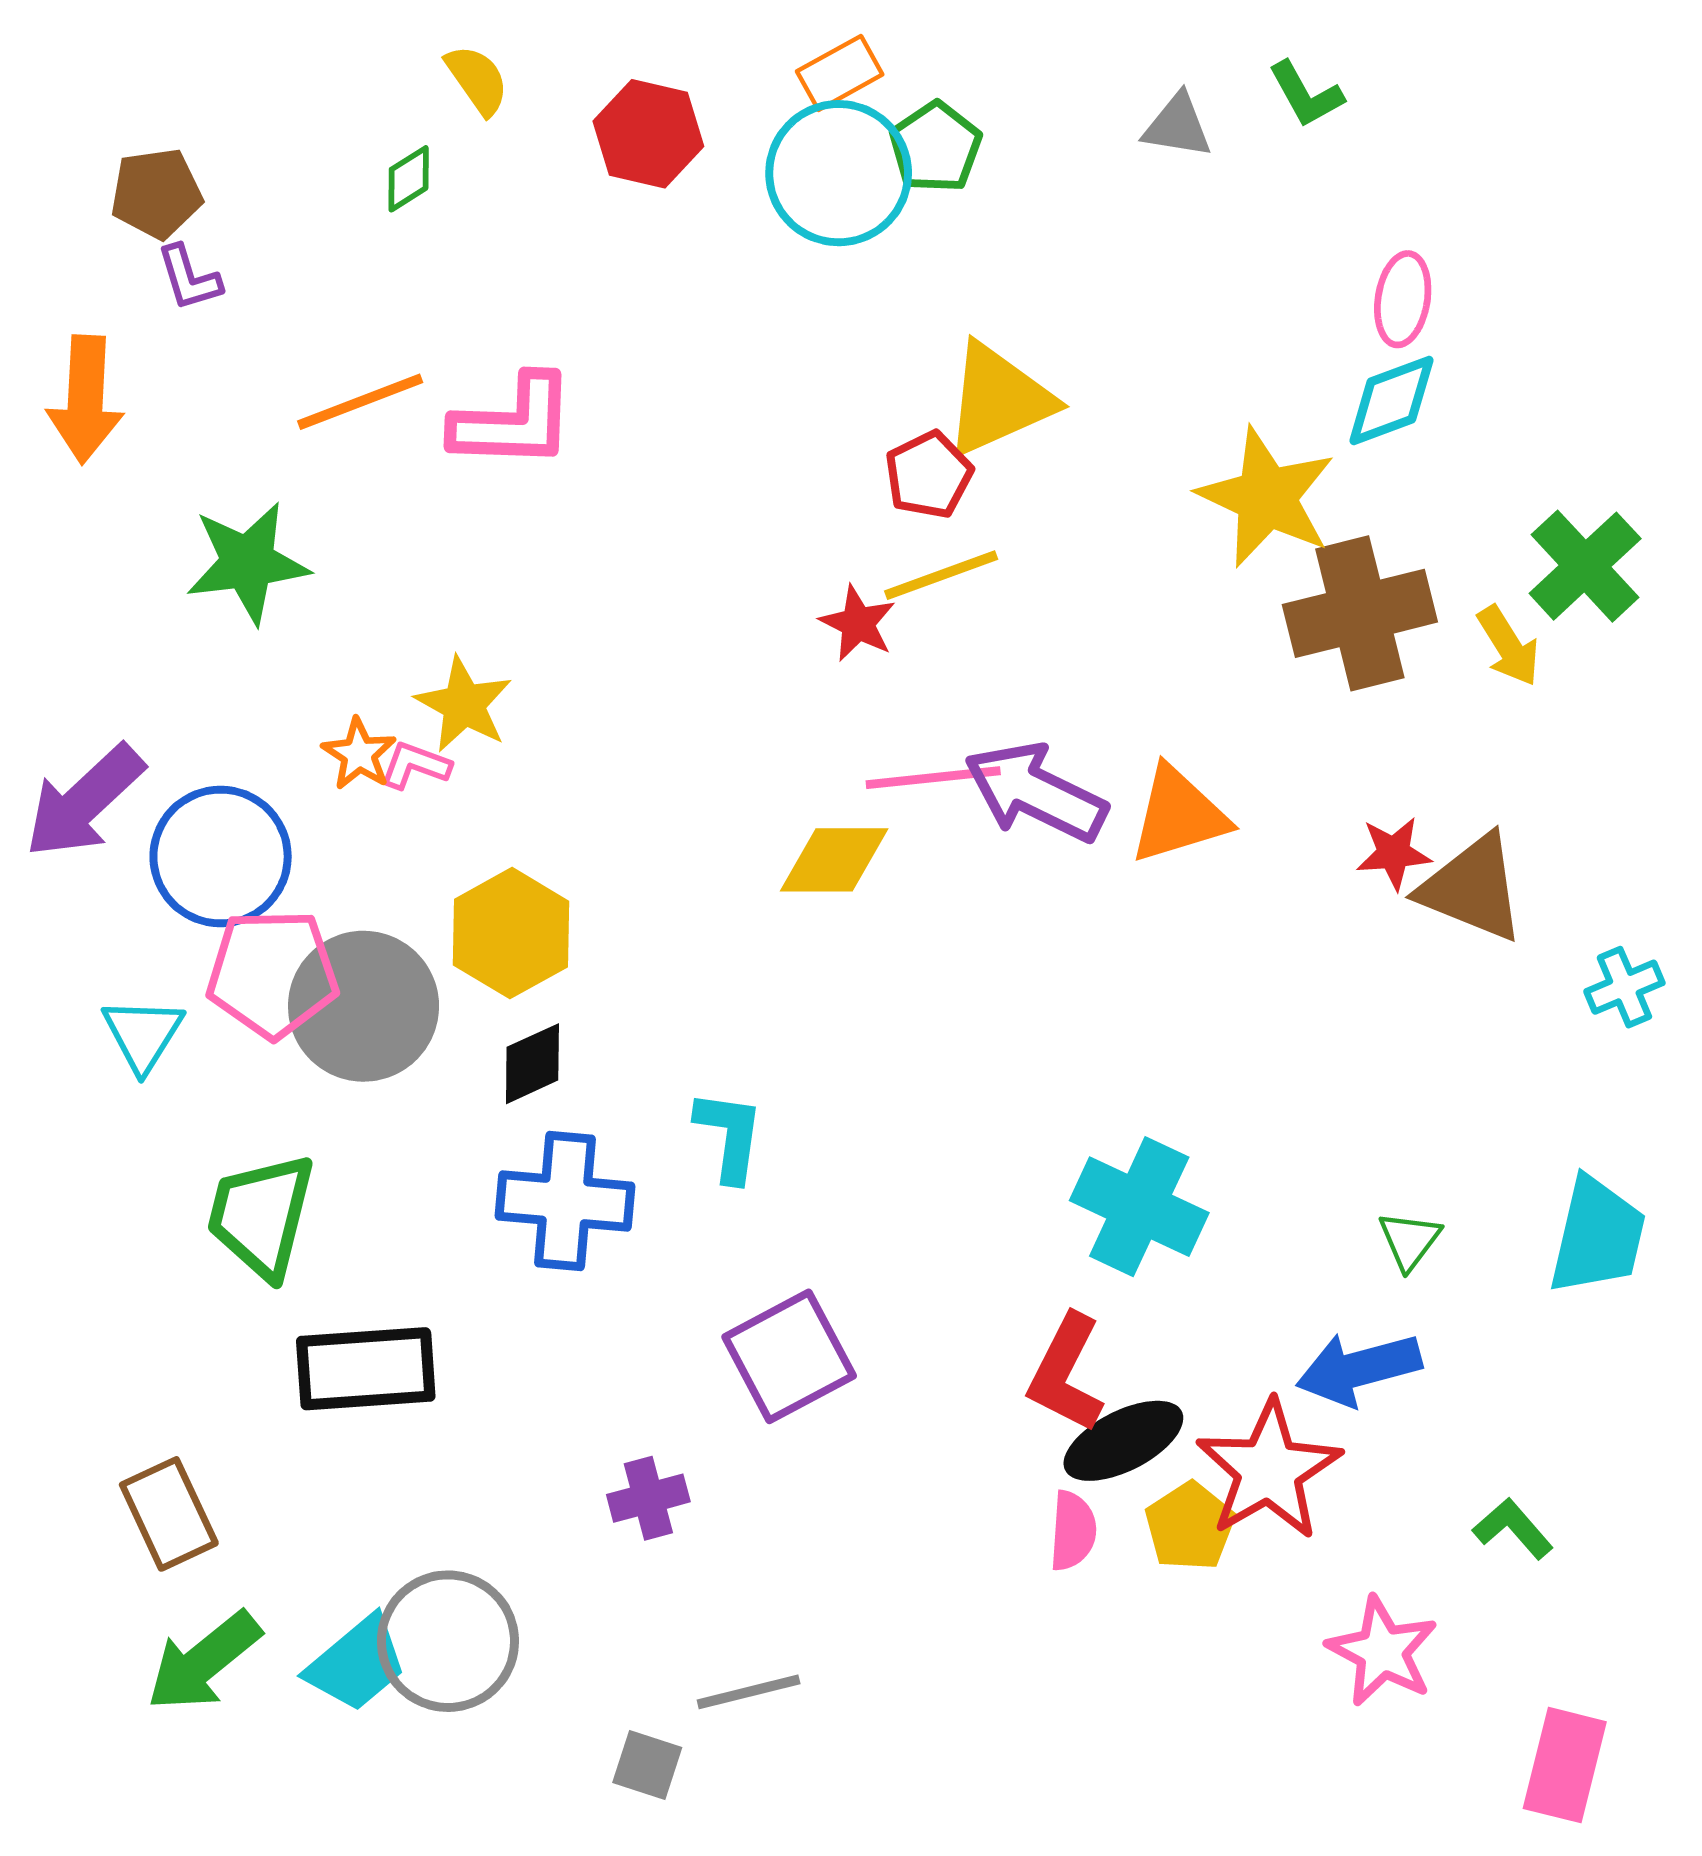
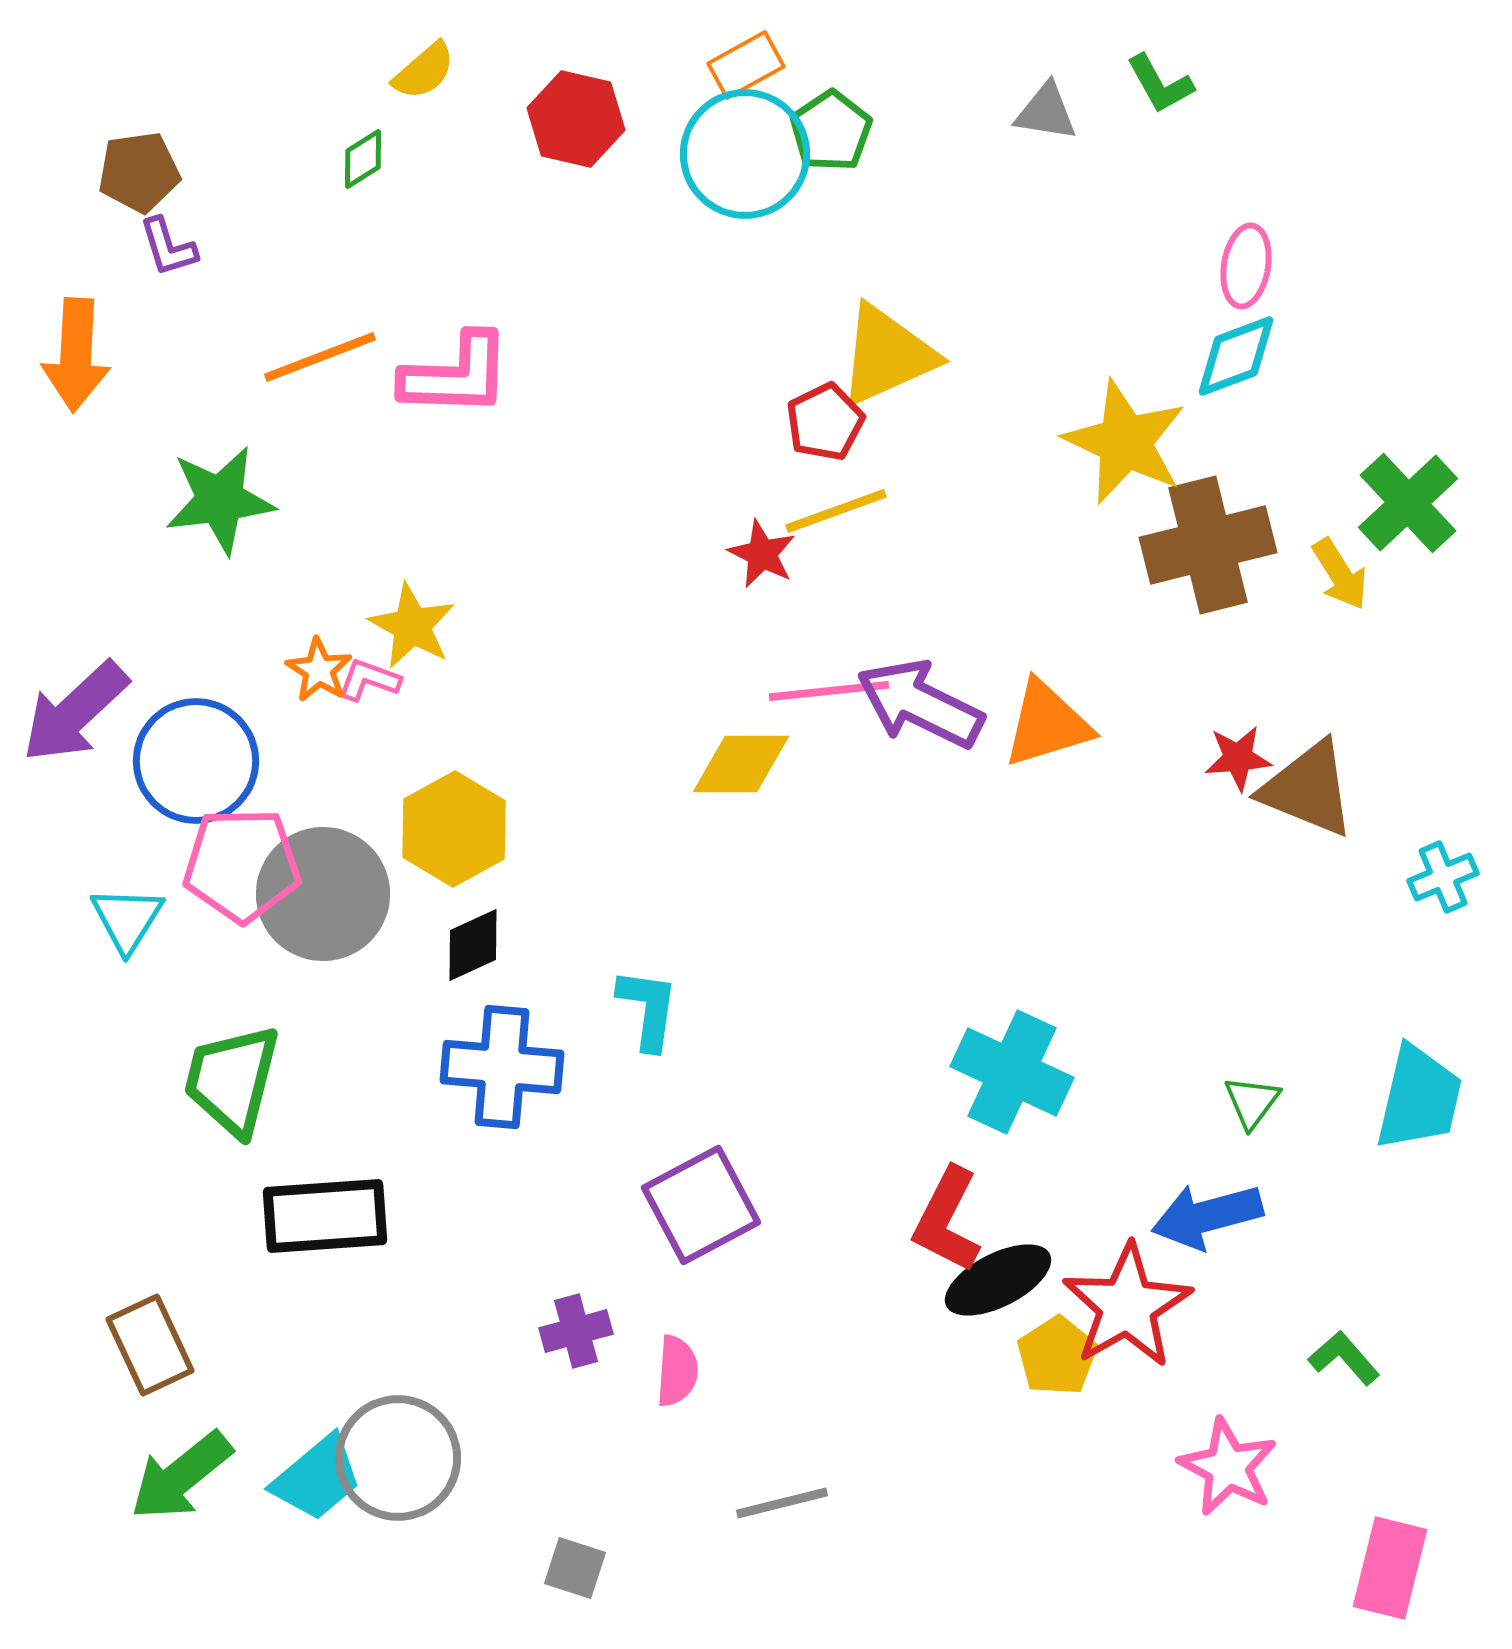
yellow semicircle: (477, 80) -> (424, 71), turned 84
pink semicircle: (1073, 1531) -> (677, 1371), moved
gray line: (749, 1692) -> (782, 1503), moved

